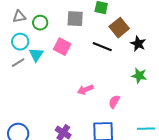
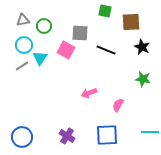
gray square: (75, 19) -> (80, 33), moved
brown square: (119, 28) -> (131, 22), moved, turned 36

